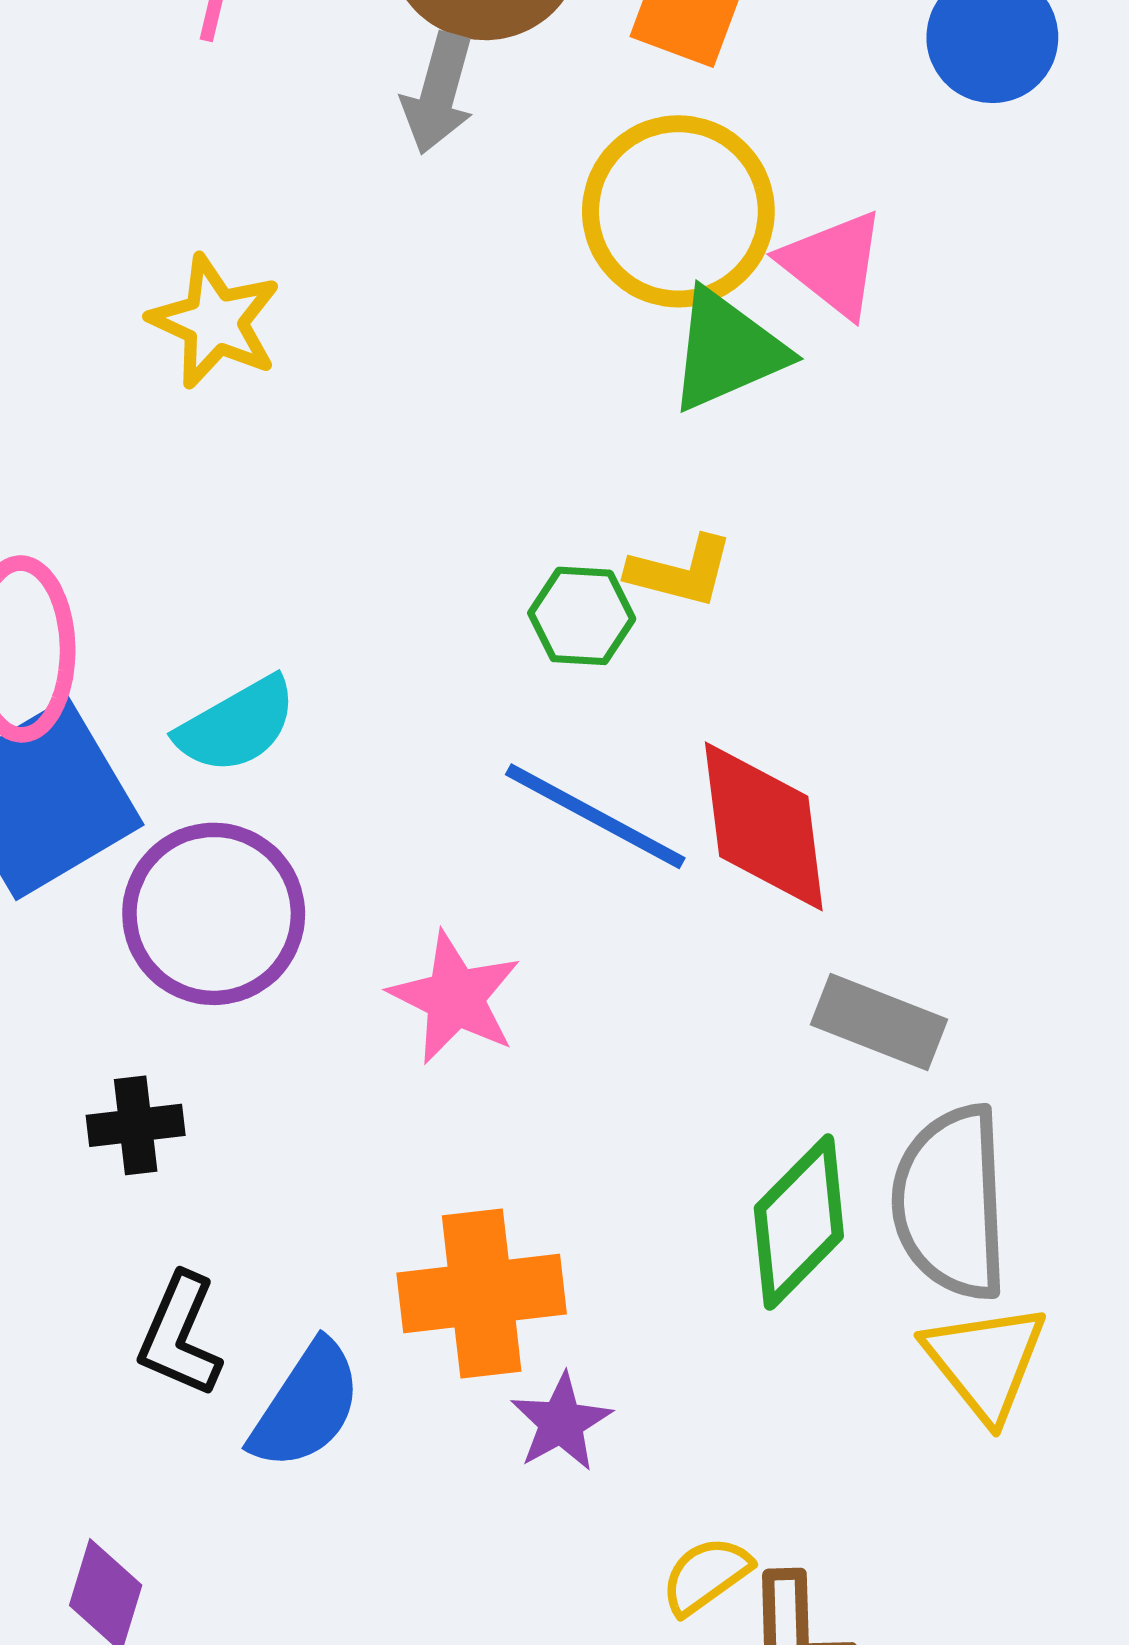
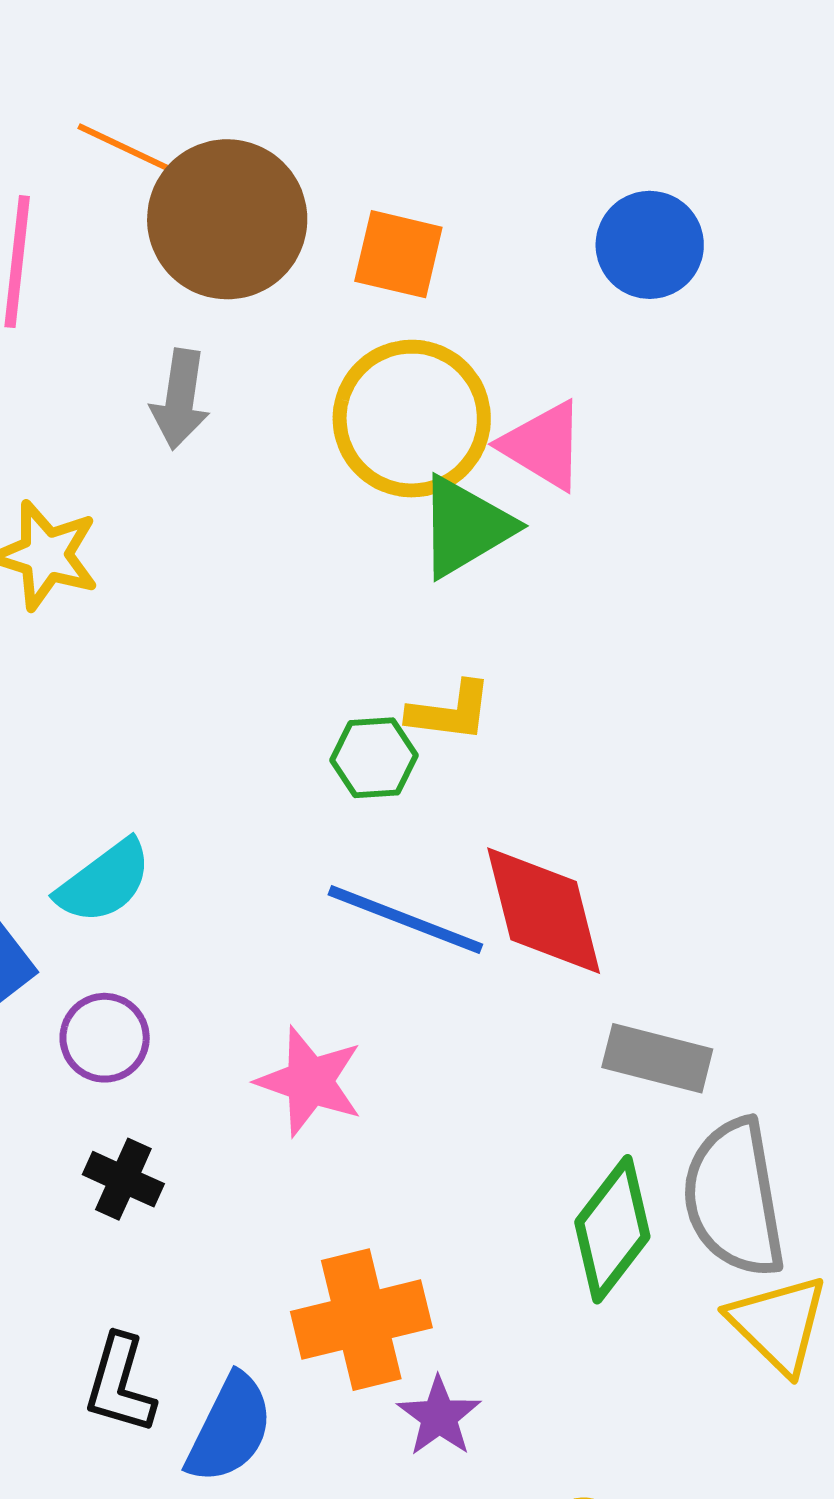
gray arrow: (438, 93) -> (180, 399), moved
purple circle: (214, 914) -> (105, 1038), size x0.6
black cross: (136, 1125) -> (123, 1179), moved, turned 38

